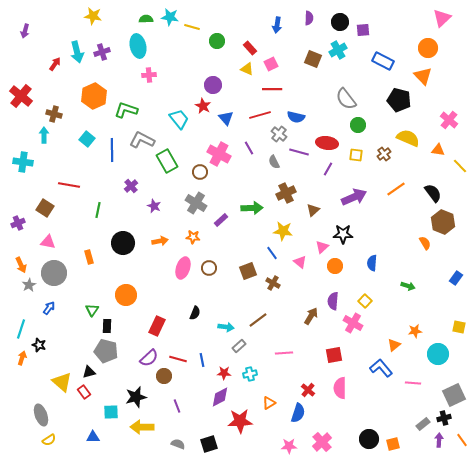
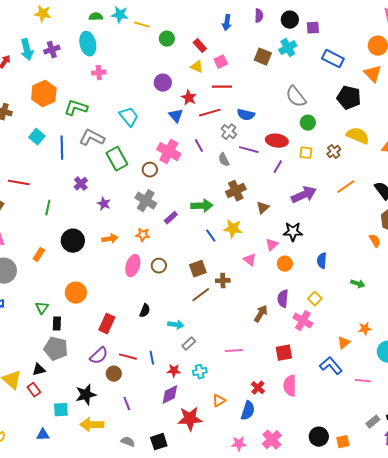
red star: (203, 106) -> (189, 98), moved
blue line: (272, 253) -> (211, 236), moved
orange rectangle: (89, 257) -> (39, 255), turned 48
brown cross: (273, 283) -> (223, 281), turned -32
brown line: (258, 320) -> (201, 295), moved

